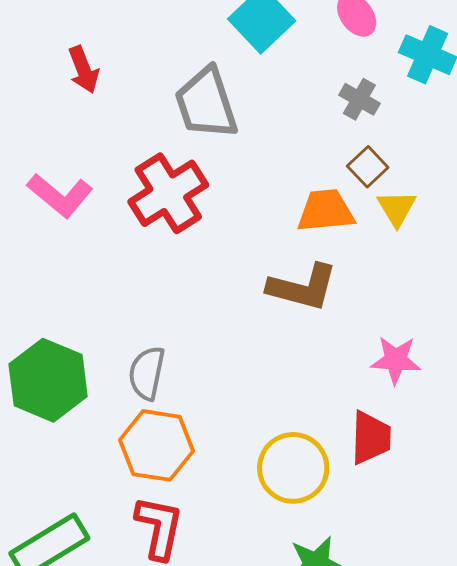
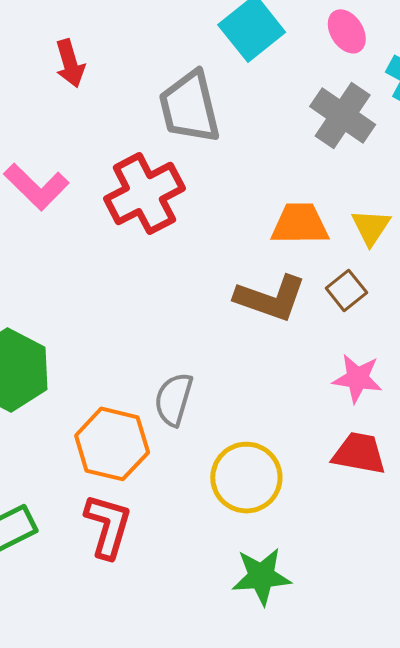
gray cross: (359, 99) -> (343, 115), size x1.6
brown square: (368, 167) -> (346, 290), moved
gray semicircle: (147, 373) -> (174, 399), moved
red trapezoid: (371, 438) -> (359, 453), moved, turned -86

